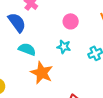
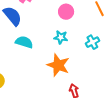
orange star: (42, 73) -> (58, 65), moved

